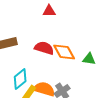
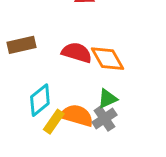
green triangle: (89, 59) -> (107, 99), moved, turned -32

